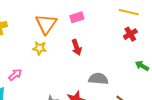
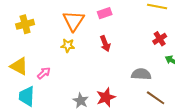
red cross: (130, 34) -> (160, 39), moved
gray semicircle: (98, 79) -> (141, 74), moved

